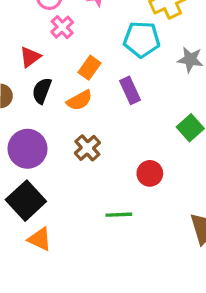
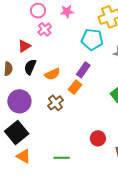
orange rectangle: (89, 68) -> (75, 87), moved
purple rectangle: (130, 90) -> (83, 70), turned 56
red circle: (150, 173) -> (98, 138), moved
green line: (119, 215) -> (62, 158), moved

